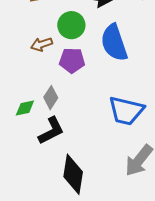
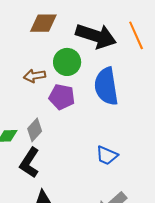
blue trapezoid: (126, 111) -> (107, 155), size x0.6
black L-shape: (51, 131) -> (30, 163), turned 140

